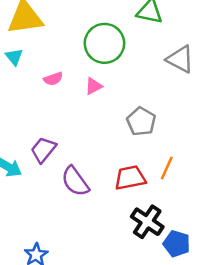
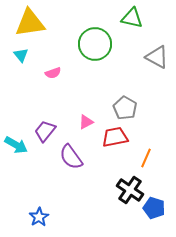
pink triangle: (93, 86) -> (86, 122), moved
orange line: (167, 168) -> (146, 158), moved
red trapezoid: (130, 178) -> (115, 137), moved

